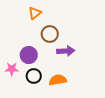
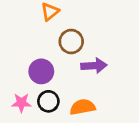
pink star: (12, 69) -> (21, 103), moved

